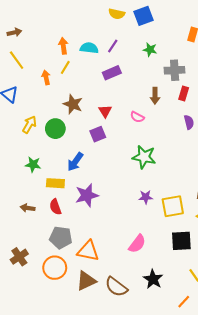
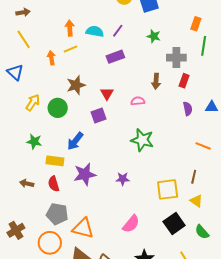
yellow line: (65, 67) -> (70, 49), turned 32
brown star: (73, 104) -> (76, 85), turned 30
pink semicircle: (137, 117) -> (138, 101), turned 144
purple star: (146, 197) -> (123, 179), moved
black square: (181, 241) -> (174, 224), turned -35

